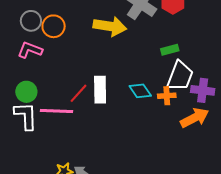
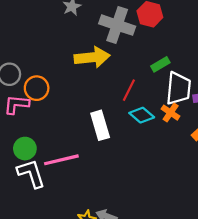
orange circle: (54, 26) -> (37, 88), moved
red line: (79, 93) -> (129, 90), moved
orange cross: (167, 96) -> (171, 113), turned -36

